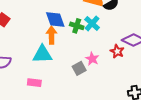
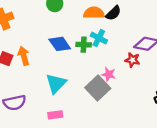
orange arrow: (52, 35) -> (24, 56), moved
cyan triangle: (42, 54) -> (56, 83), turned -30
gray square: (79, 68) -> (98, 88), size x1.6

